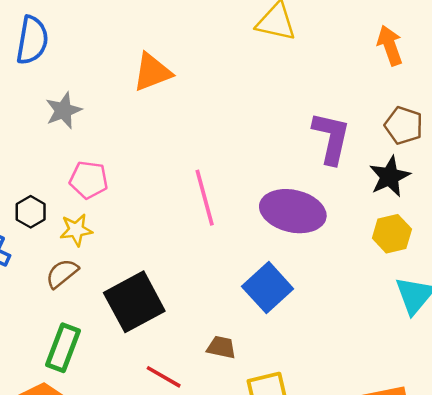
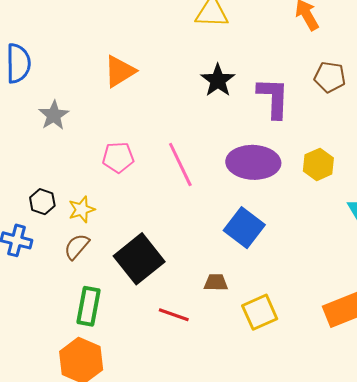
black star: (390, 176) -> (218, 80), moved
pink pentagon: (89, 180) -> (118, 157), moved
yellow hexagon: (392, 234) -> (318, 164), moved

